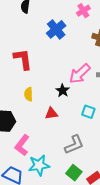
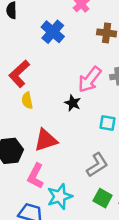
red L-shape: (23, 59) -> (19, 74), turned -115
yellow semicircle: (29, 94) -> (27, 100), moved
red triangle: (51, 113) -> (46, 140), moved, size x1.5

